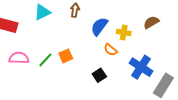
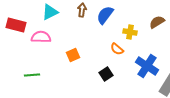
blue semicircle: (99, 26) -> (105, 15), moved
pink semicircle: (19, 58) -> (41, 37), moved
green line: (45, 60) -> (32, 75), moved, turned 42

